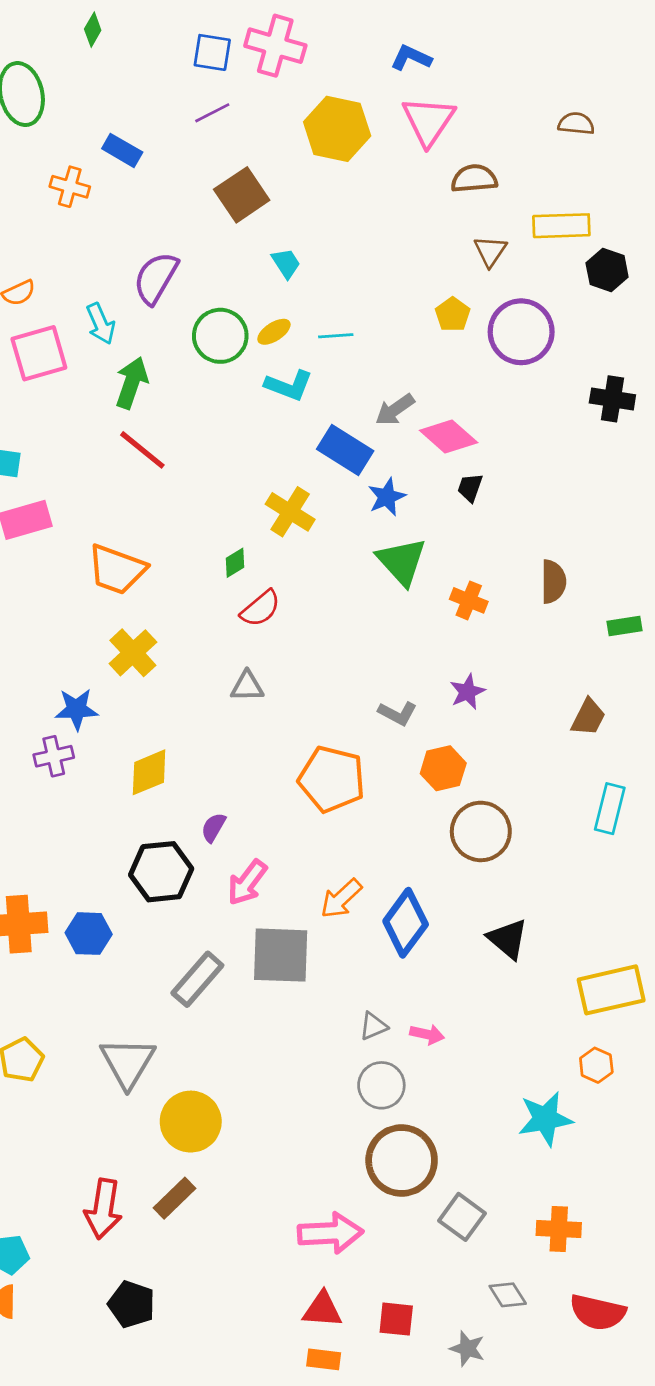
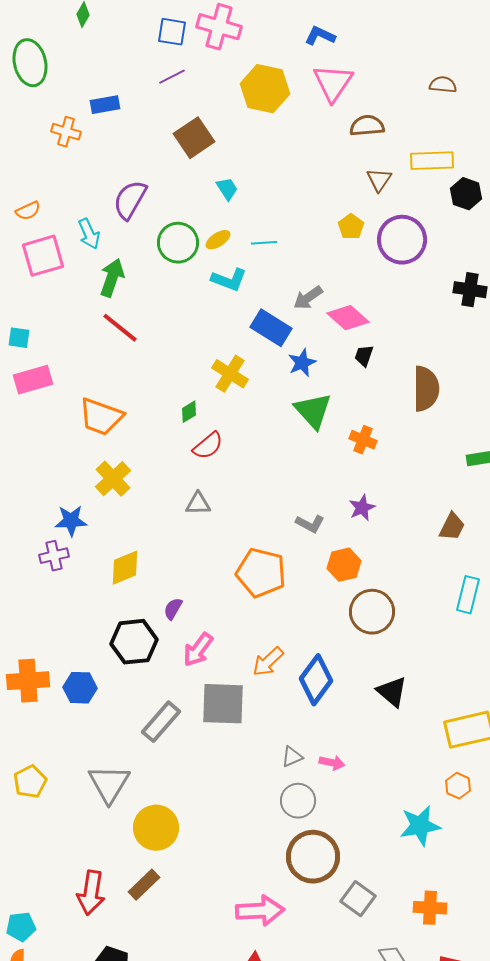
blue rectangle: (122, 150) -> (105, 105), turned -40
brown semicircle: (553, 582) -> (426, 389), moved, size x1.4

